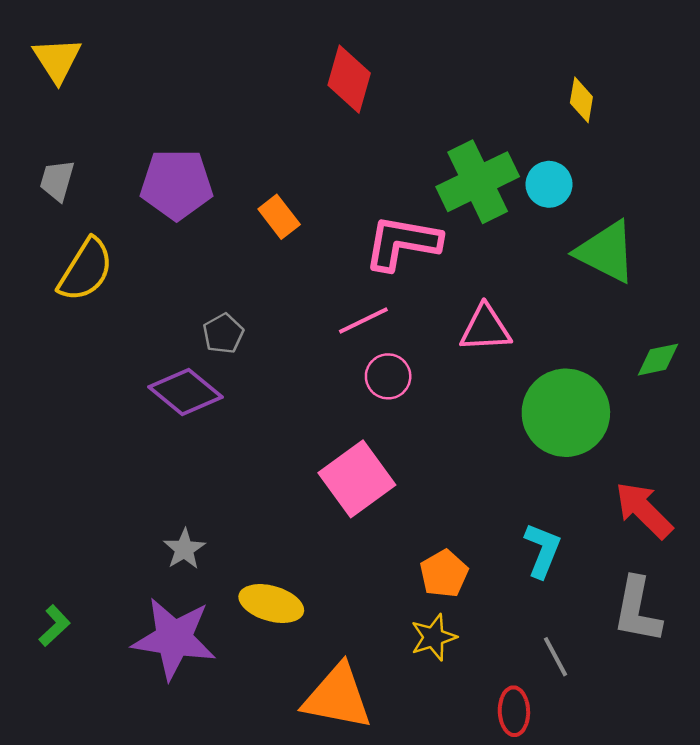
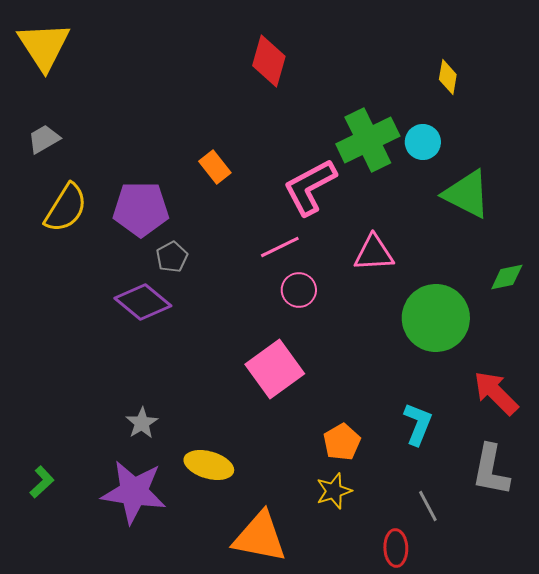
yellow triangle: (57, 60) -> (44, 46), size x1.4
gray trapezoid: (57, 180) -> (44, 139), turned 44
purple pentagon: (177, 184) -> (141, 209), moved
pink L-shape: (402, 243) -> (310, 187), turned -38

